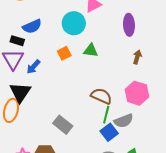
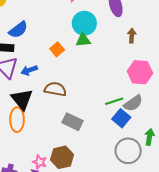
cyan circle: (74, 23) -> (84, 23), moved
blue arrow: (33, 67) -> (29, 70), turned 42
brown semicircle: (101, 96) -> (55, 89), moved
green line: (106, 115) -> (114, 101), turned 72

